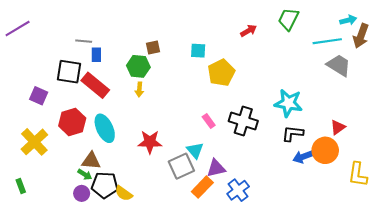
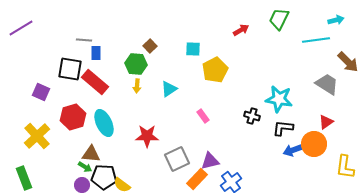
brown arrow: (361, 36) -> (348, 62), moved, turned -65
brown square: (153, 47) -> (150, 46), turned -32
gray trapezoid: (339, 65) -> (327, 84), moved
black cross: (243, 121) -> (252, 116), moved, size x0.6
cyan triangle: (195, 150) -> (169, 89), moved, turned 36
green rectangle: (21, 186) -> (24, 178), size x1.6

